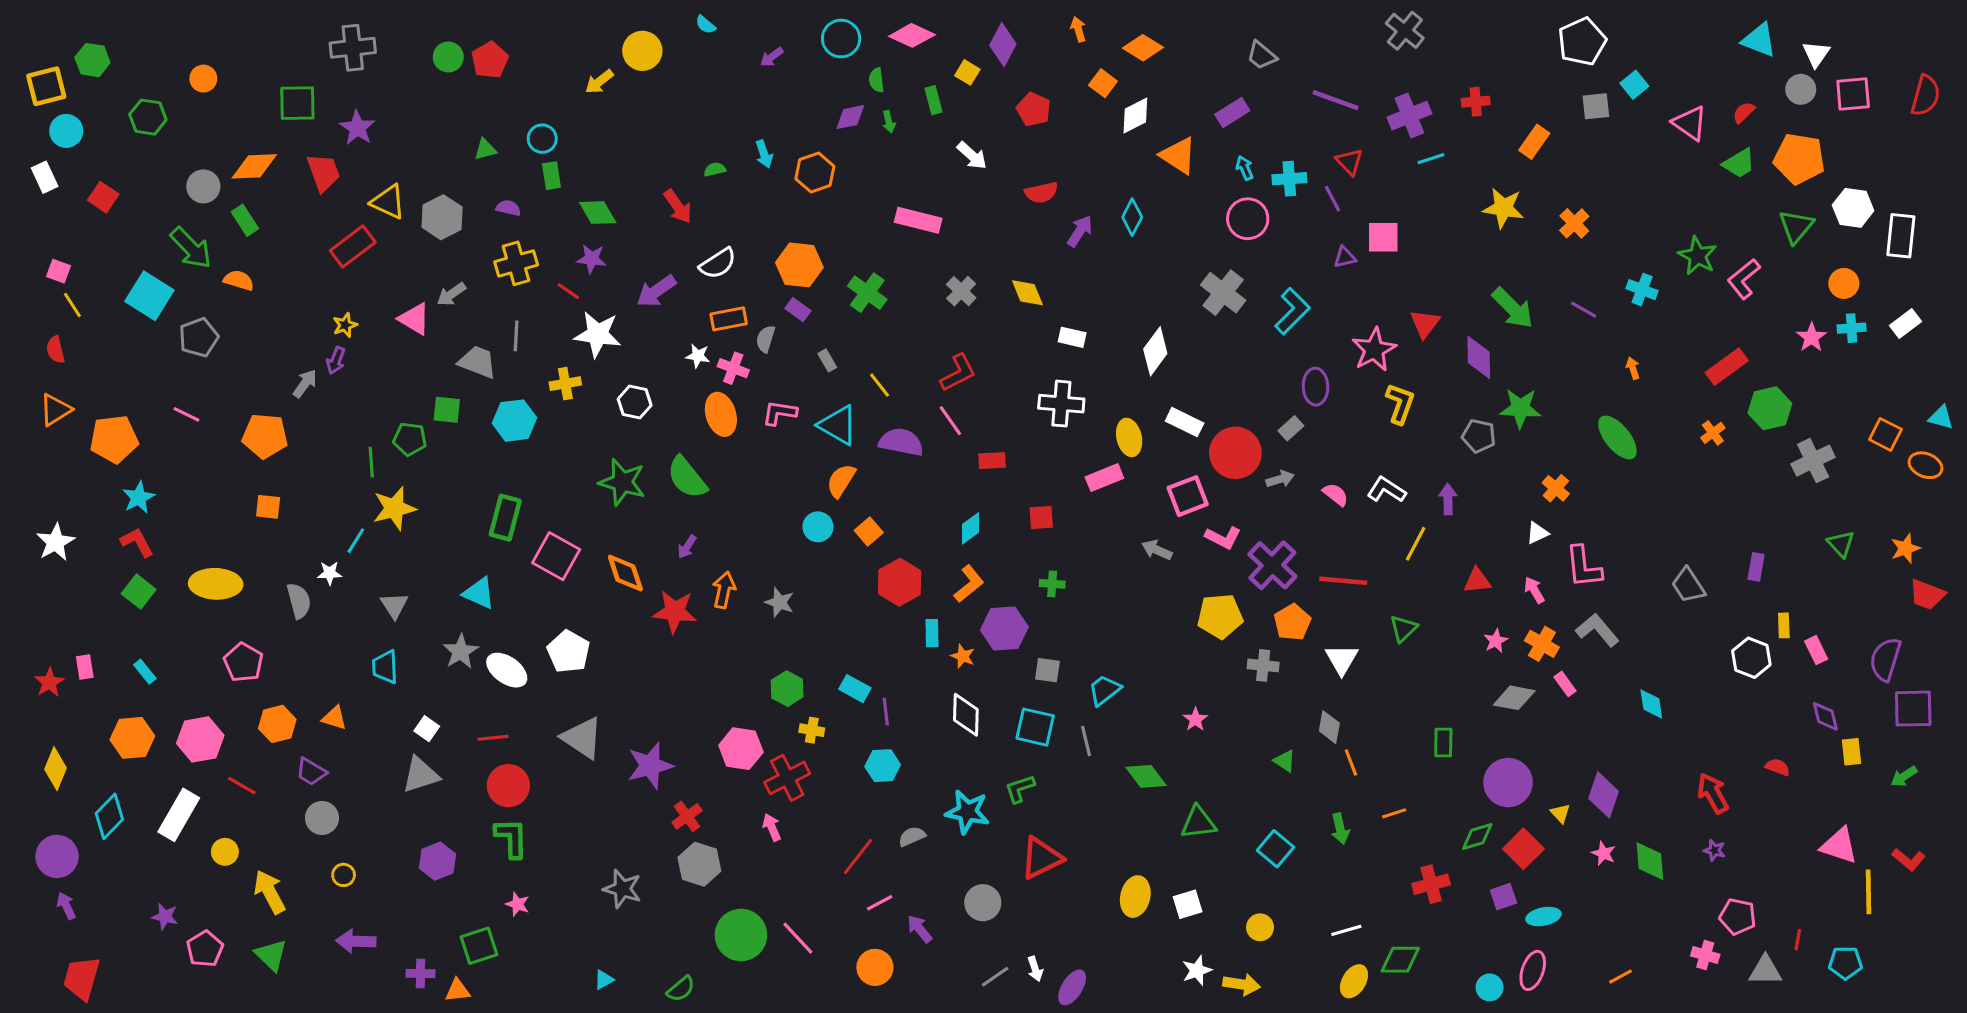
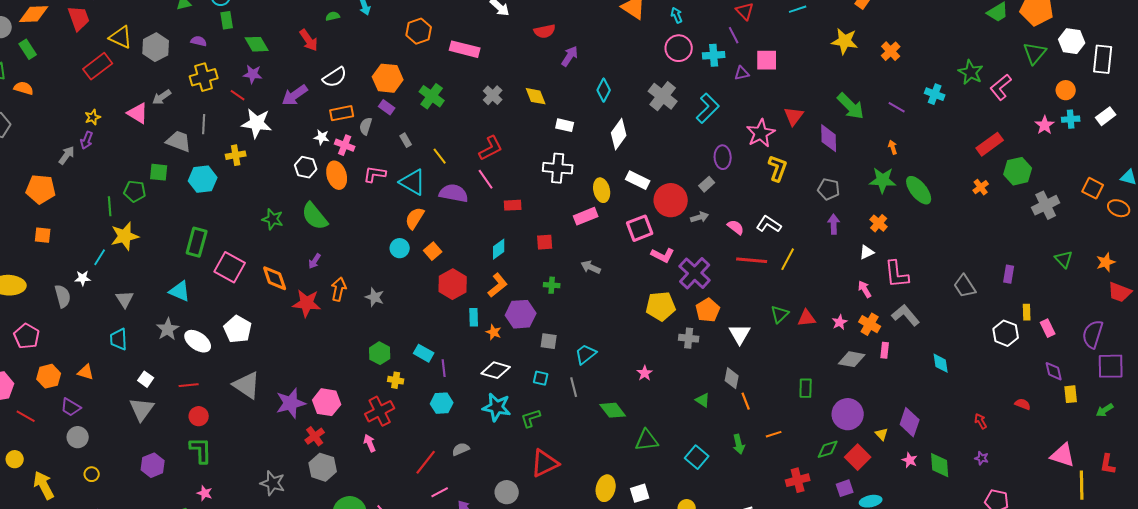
orange hexagon: (815, 173) -> (419, 31), moved
cyan cross: (1289, 179) -> (714, 55), moved
cyan diamond: (1132, 217) -> (604, 90), moved
orange arrow: (1633, 368) -> (893, 147), moved
white hexagon: (635, 402) -> (306, 167), moved
green star: (1520, 408) -> (883, 180), moved
green star: (622, 482) -> (273, 219), size x0.7
purple arrow: (1448, 499) -> (834, 224), moved
gray arrow: (1157, 550) -> (591, 267), moved
red line: (1343, 581) -> (752, 260), moved
red triangle: (1477, 581) -> (807, 318), moved
pink rectangle: (1565, 684) -> (885, 350), turned 42
white diamond: (966, 715) -> (496, 370), turned -76
cyan square: (1035, 727) -> (541, 378), size x0.6
pink hexagon: (741, 749) -> (327, 402), moved
gray triangle: (421, 775) -> (142, 409), turned -36
red circle: (508, 786) -> (199, 416), size x0.7
red arrow: (1713, 793) -> (981, 421), size x0.6
cyan star: (967, 812) -> (497, 407), moved
red L-shape: (1909, 860) -> (1108, 464), turned 60

